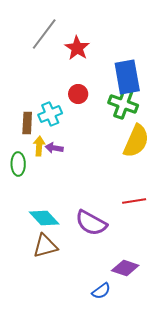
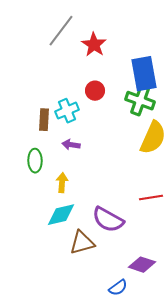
yellow arrow: (39, 146) -> (62, 183), moved
cyan diamond: (44, 218) -> (61, 215), turned -60
brown triangle: (45, 246) -> (82, 243), moved

